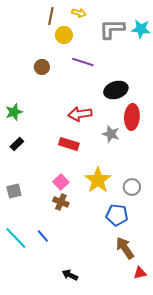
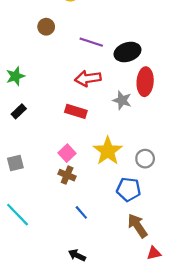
purple line: (83, 62) -> (91, 42), moved
blue line: (43, 236) -> (81, 212), moved

